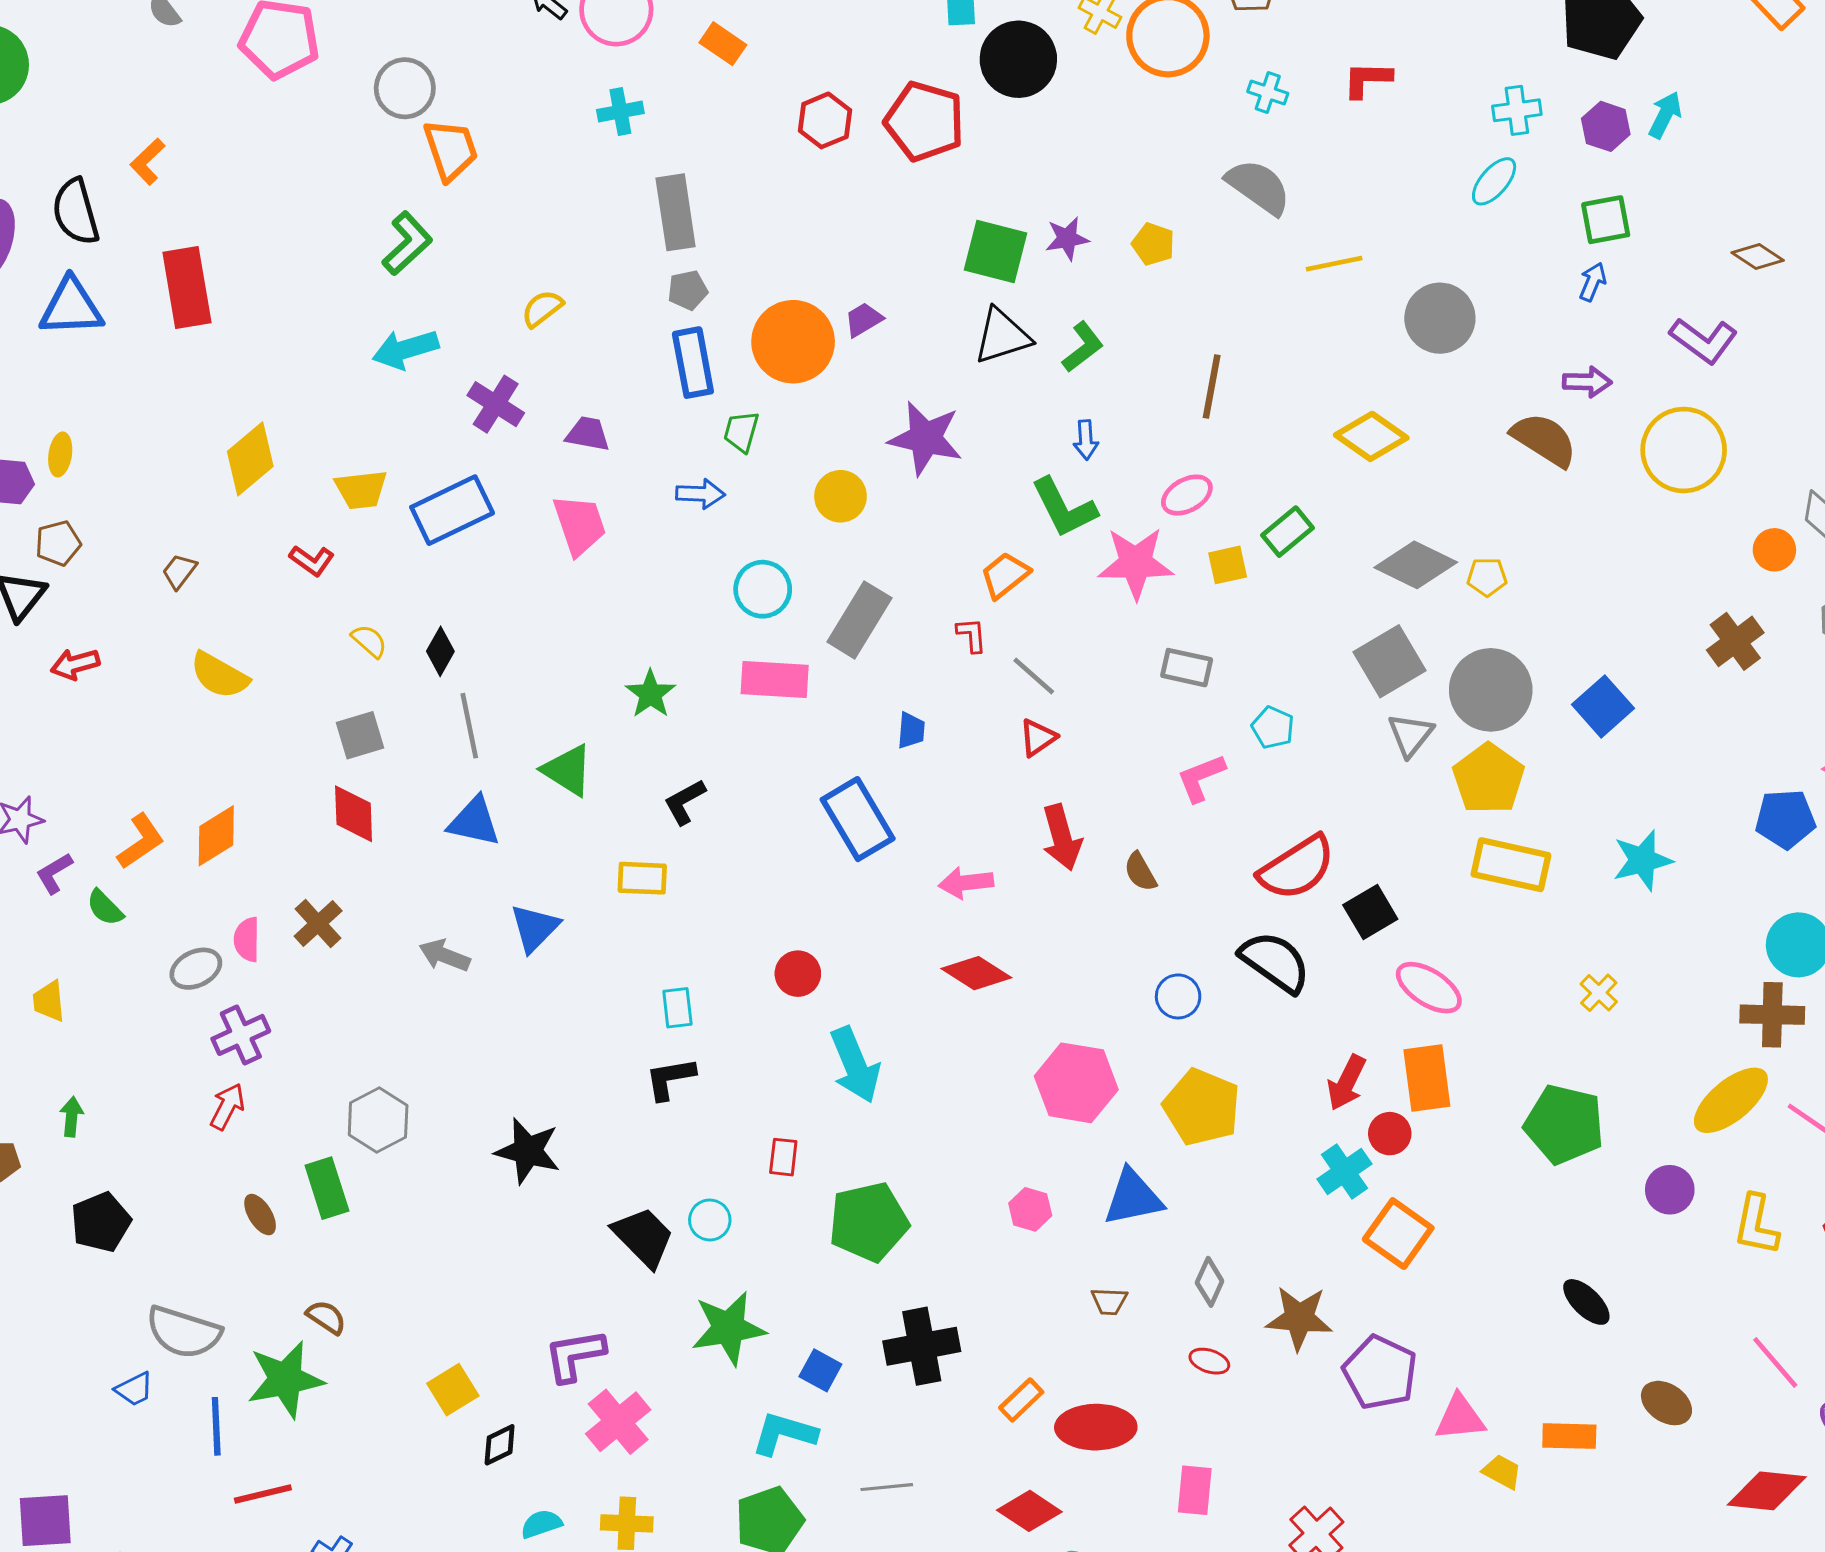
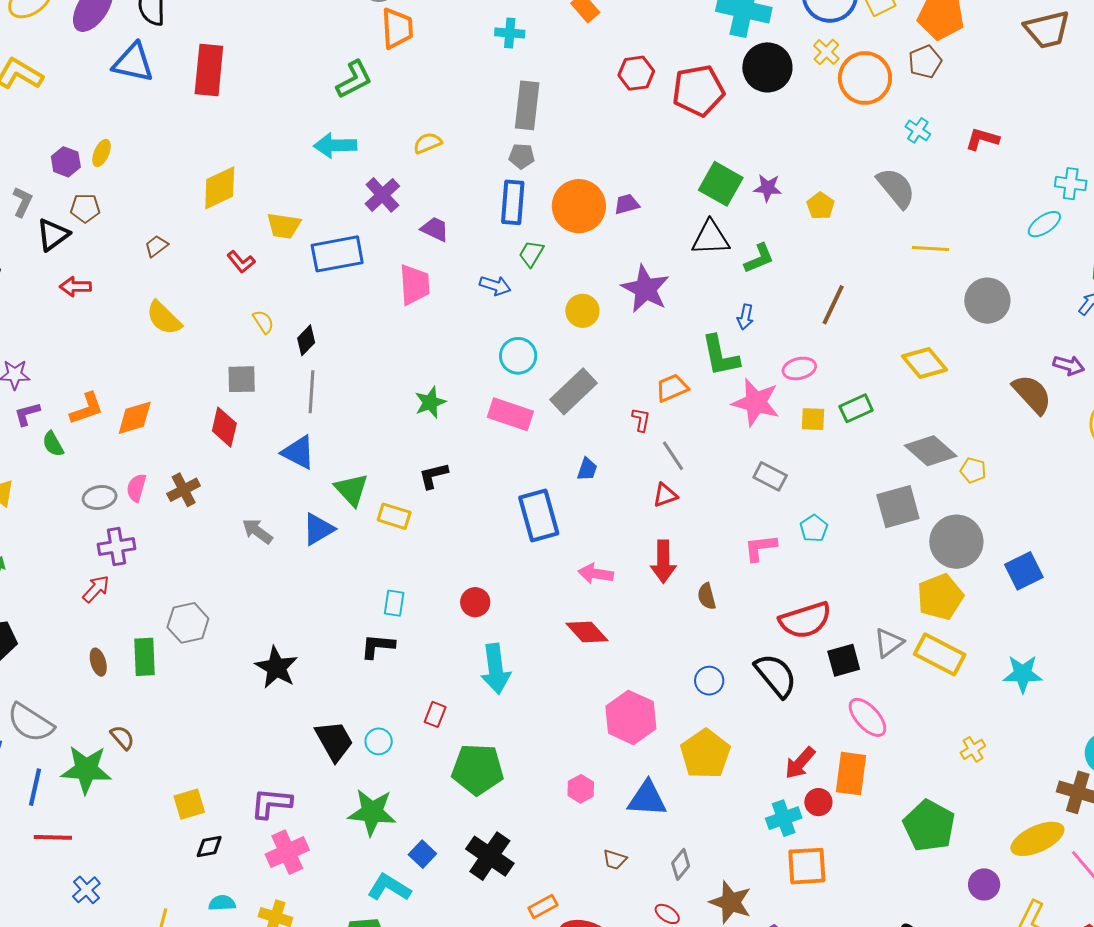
red pentagon: (925, 121) -> (698, 91), turned 30
gray triangle: (1410, 735) -> (889, 643), moved
green triangle: (568, 770) -> (351, 490), moved
orange square: (1398, 1234) -> (807, 866), turned 36
black cross: (922, 1346) -> (490, 856), turned 30

